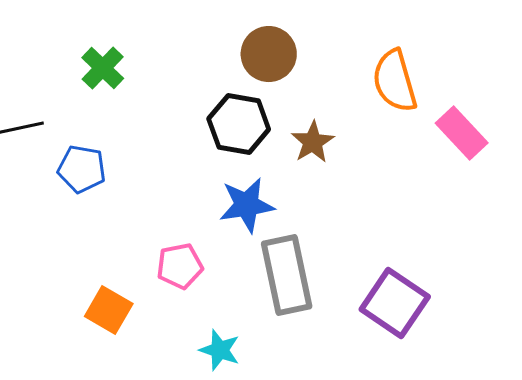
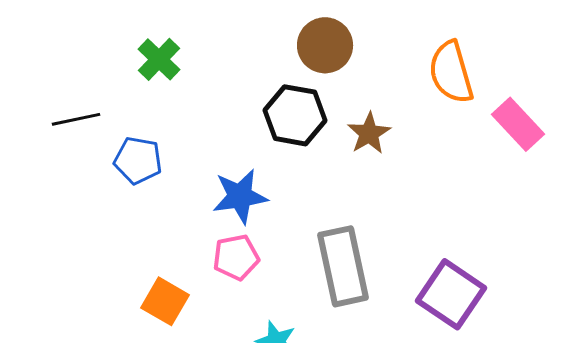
blue star: (247, 205) -> (240, 196), moved

